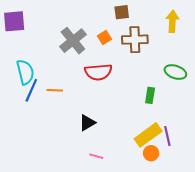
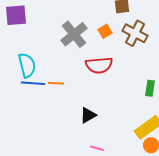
brown cross: (135, 40) -> (135, 33), turned 30
blue line: (31, 90) -> (33, 83), turned 70

